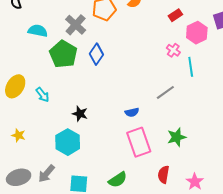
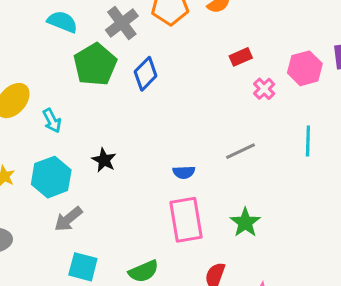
red rectangle: (175, 15) -> (241, 57), moved
cyan line: (191, 67) -> (308, 141), moved
green star: (177, 137) -> (245, 223), turned -30
cyan hexagon: (68, 142) -> (51, 177), moved
gray arrow: (46, 174) -> (68, 219), moved

